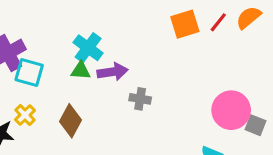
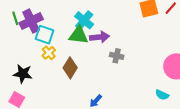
green triangle: (81, 71) -> (79, 35), size x1.5
yellow cross: (25, 115) -> (49, 53), moved

